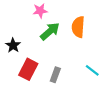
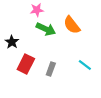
orange semicircle: (78, 27) -> (72, 25), turned -42
green arrow: (50, 31) -> (46, 29), turned 66

